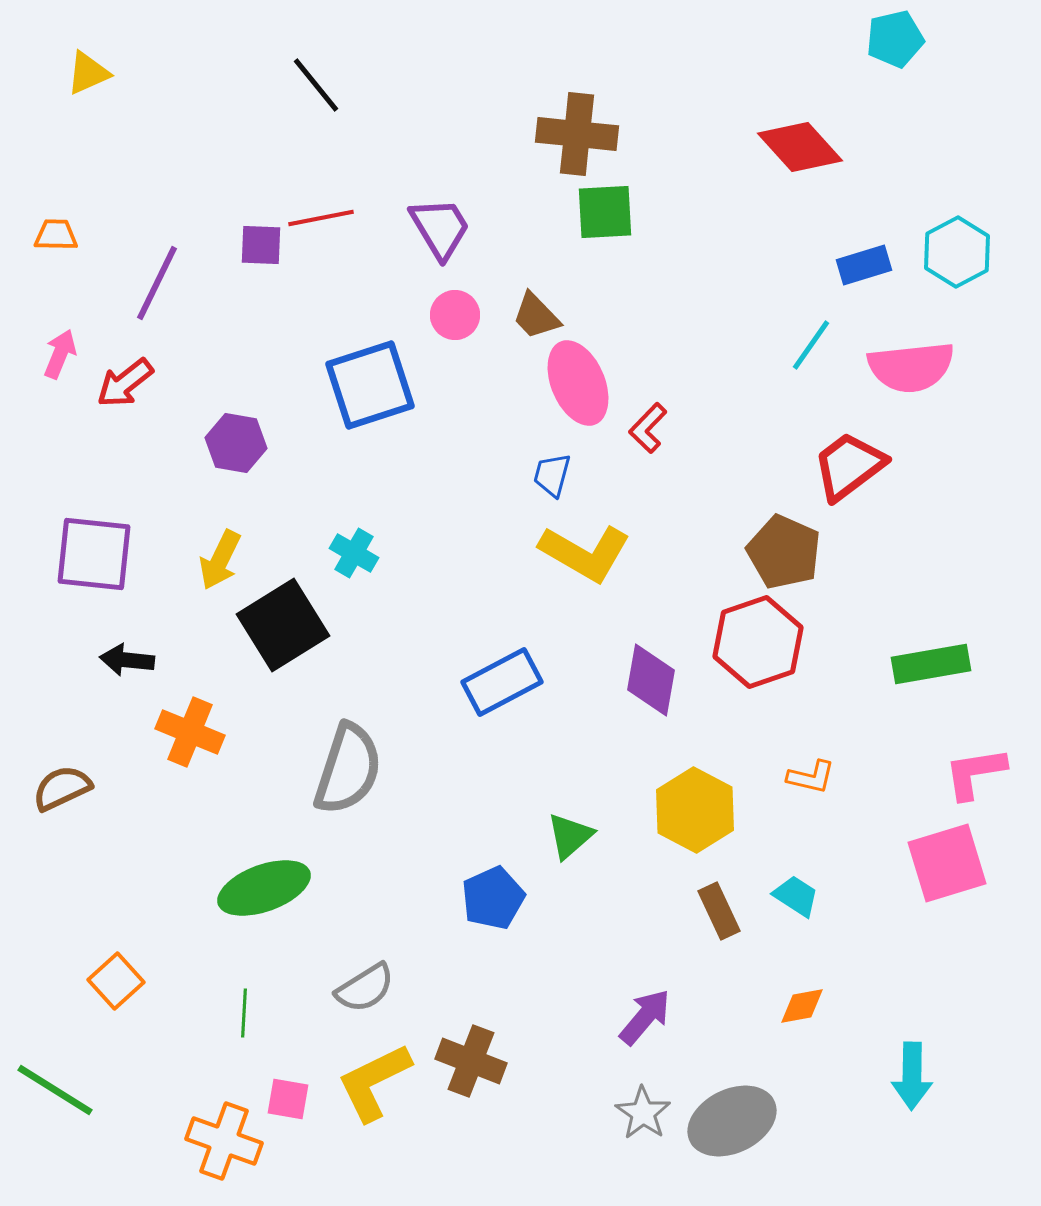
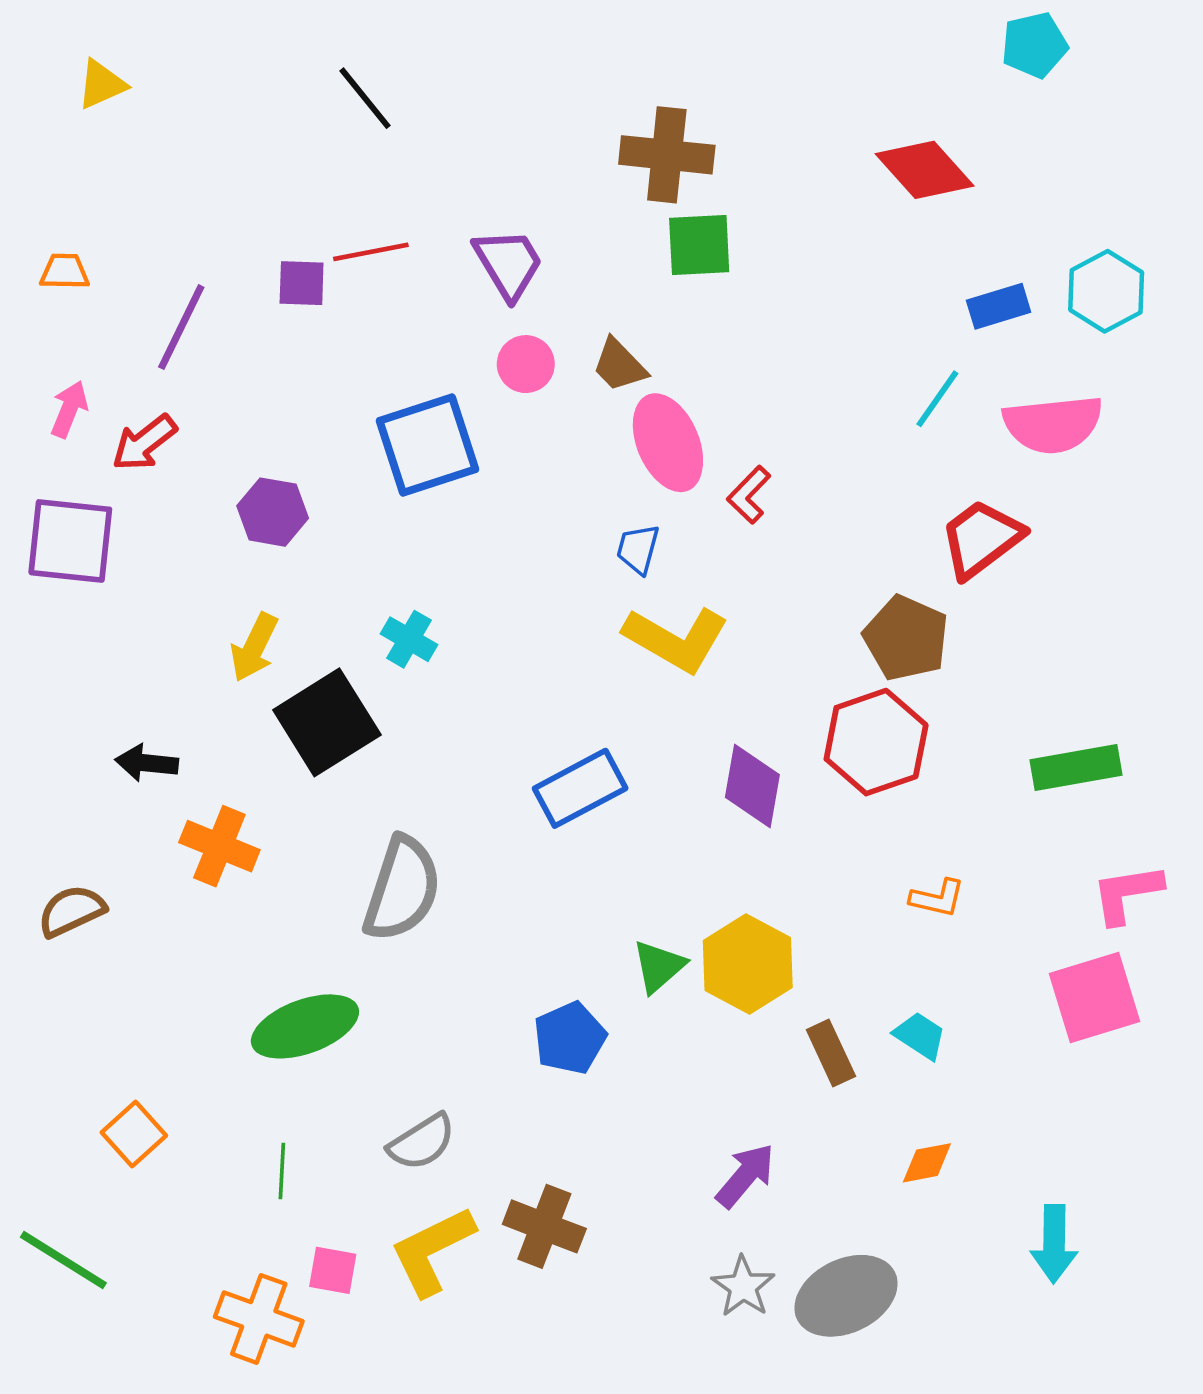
purple square: (94, 554) -> (70, 541), moved
yellow hexagon: (695, 810) -> (748, 964), moved

